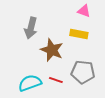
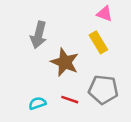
yellow rectangle: (79, 34) -> (98, 42), turned 48
cyan semicircle: (30, 83) -> (37, 103), size x0.6

